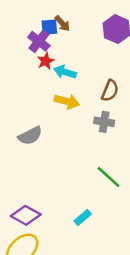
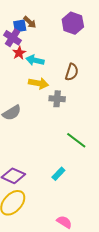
gray cross: (104, 122) -> (57, 99), moved

